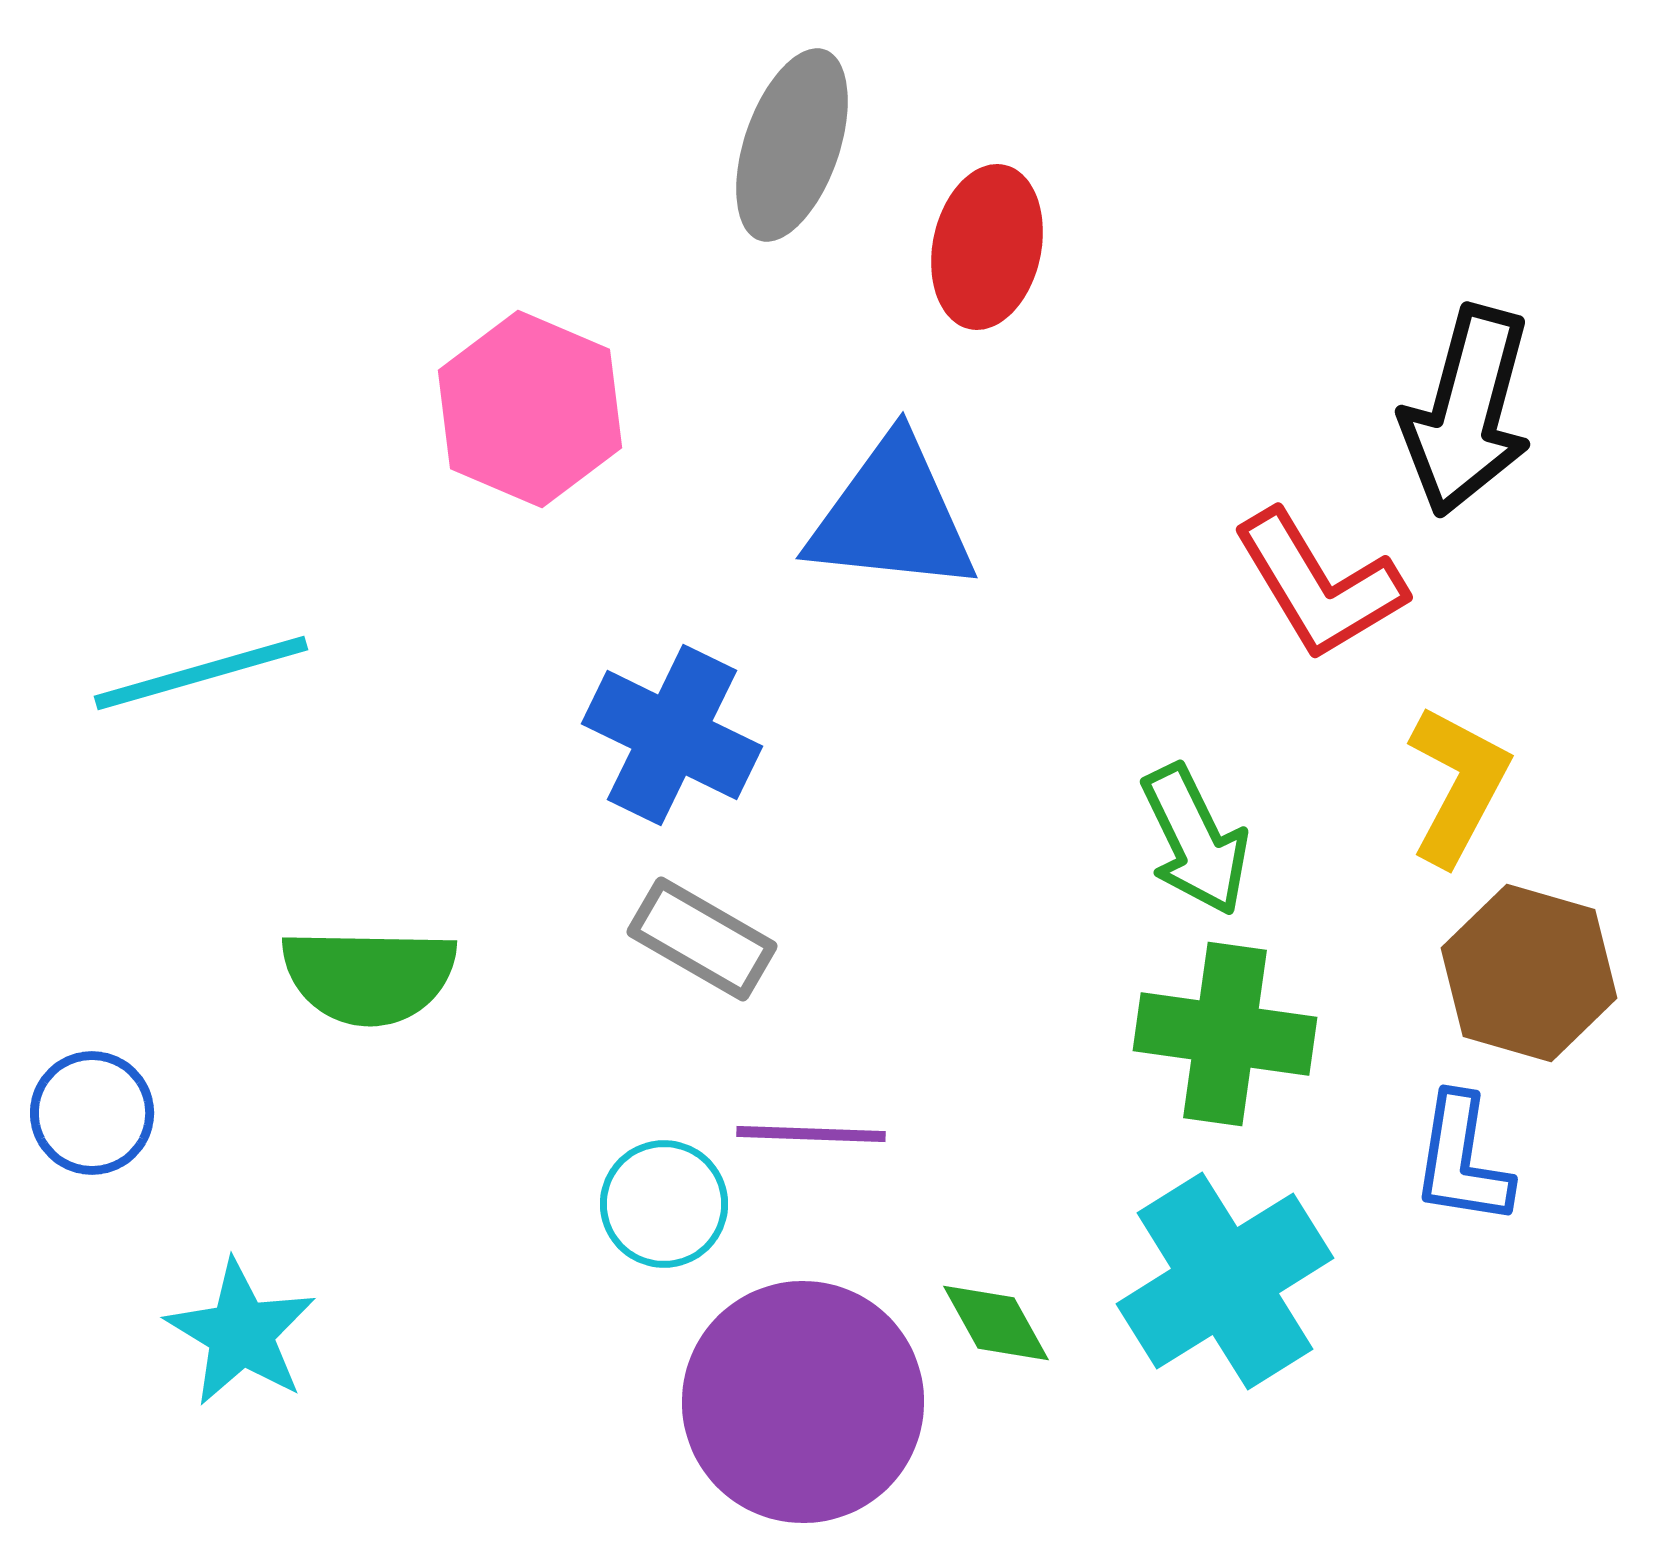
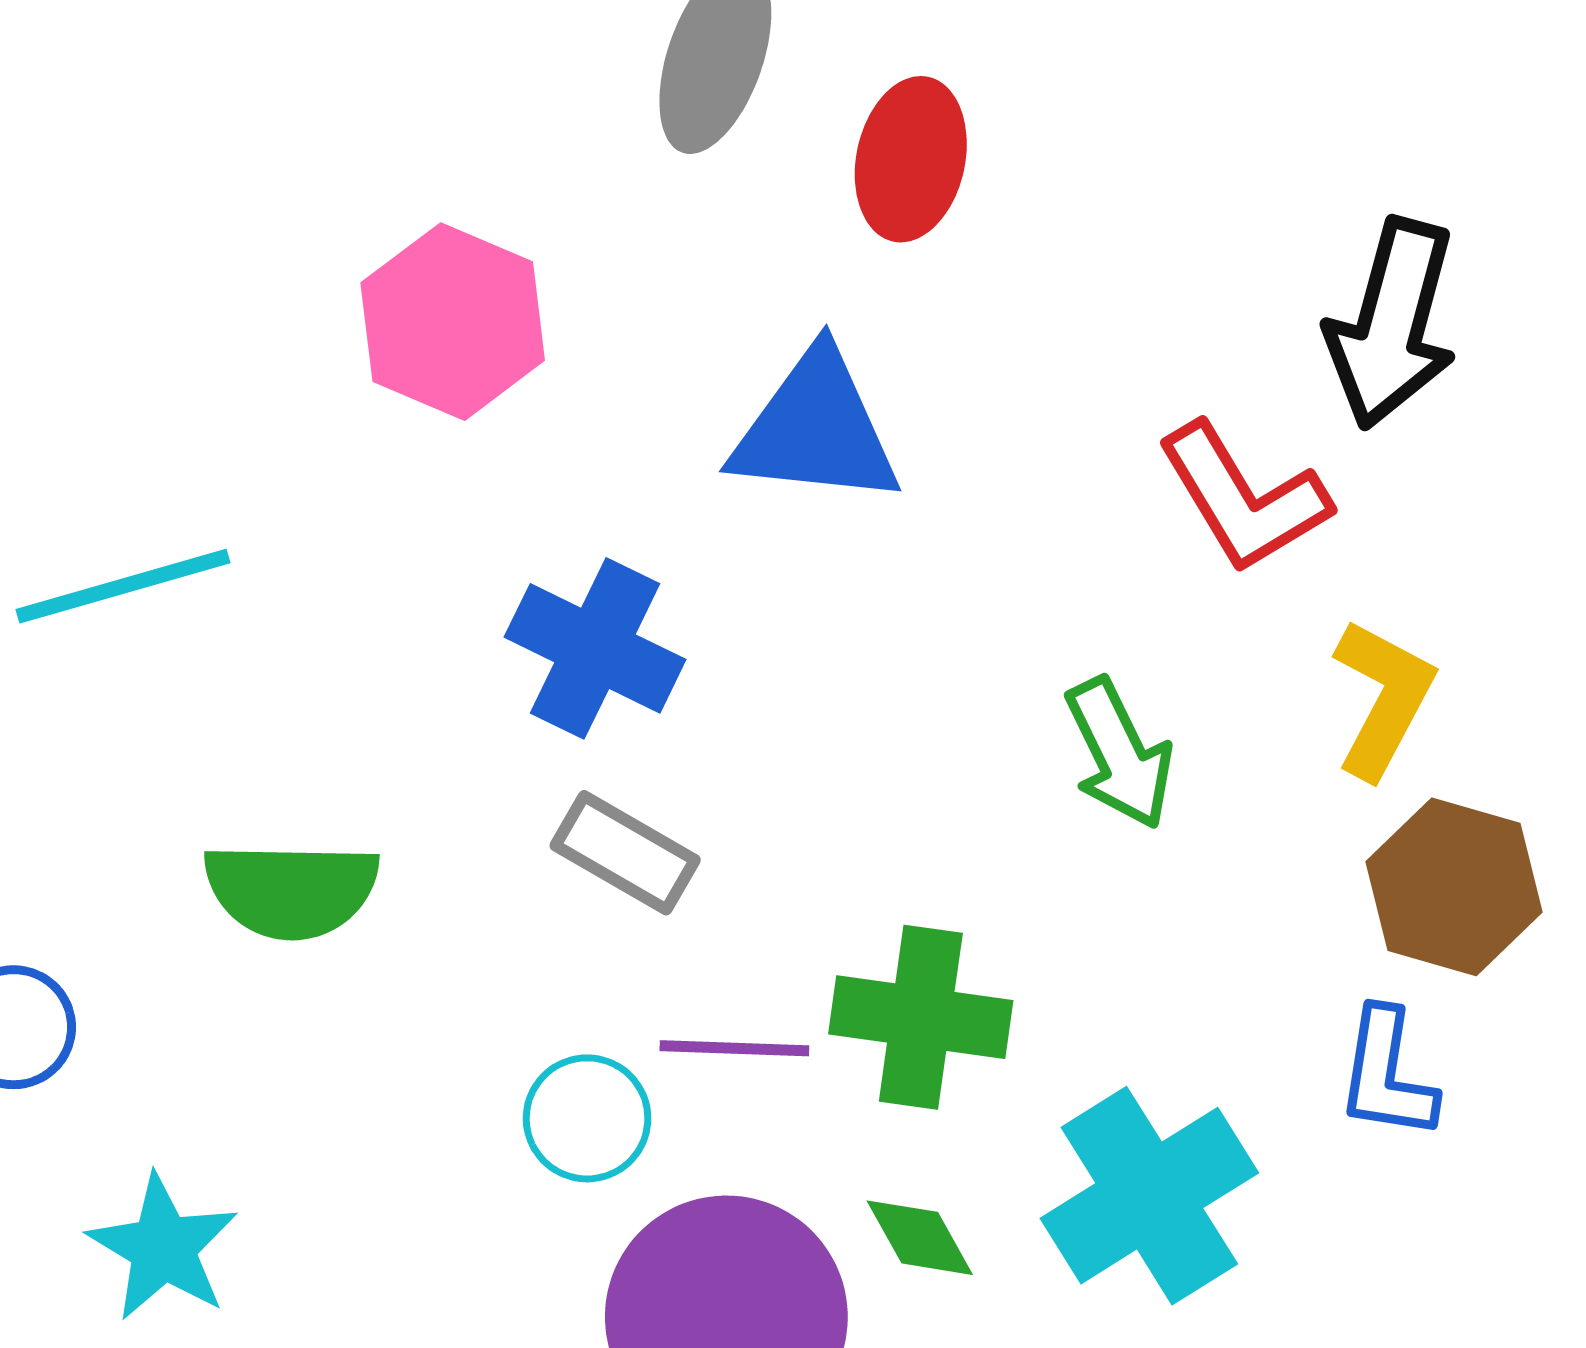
green cross: (1225, 1034) -> (921, 1017), moved

